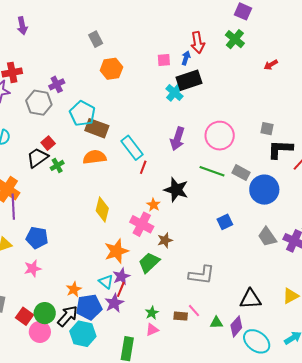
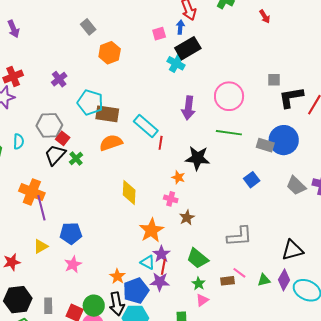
red arrow: (271, 65) -> (265, 17), turned -80
gray hexagon: (39, 103) -> (49, 125), moved
gray rectangle: (241, 173) -> (265, 145), moved
pink cross: (142, 224) -> (171, 199), size x0.6
brown star: (165, 240) -> (187, 218), moved
green trapezoid: (149, 263) -> (198, 258), moved, turned -85
purple star: (114, 303) -> (160, 282), turned -30
black arrow: (68, 316) -> (117, 304), turned 140

